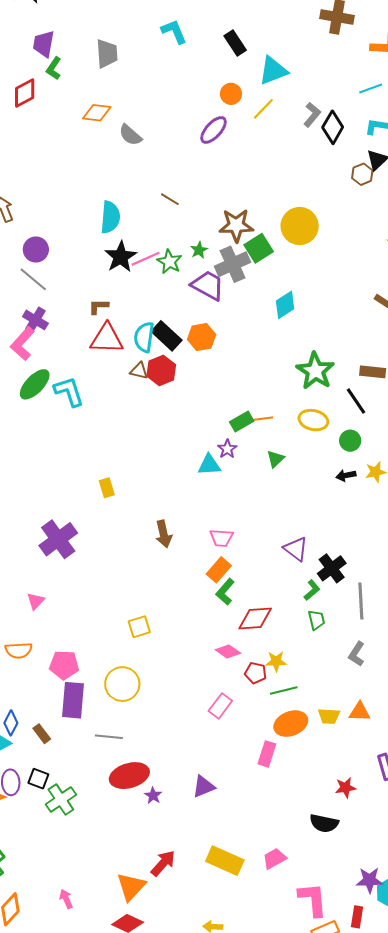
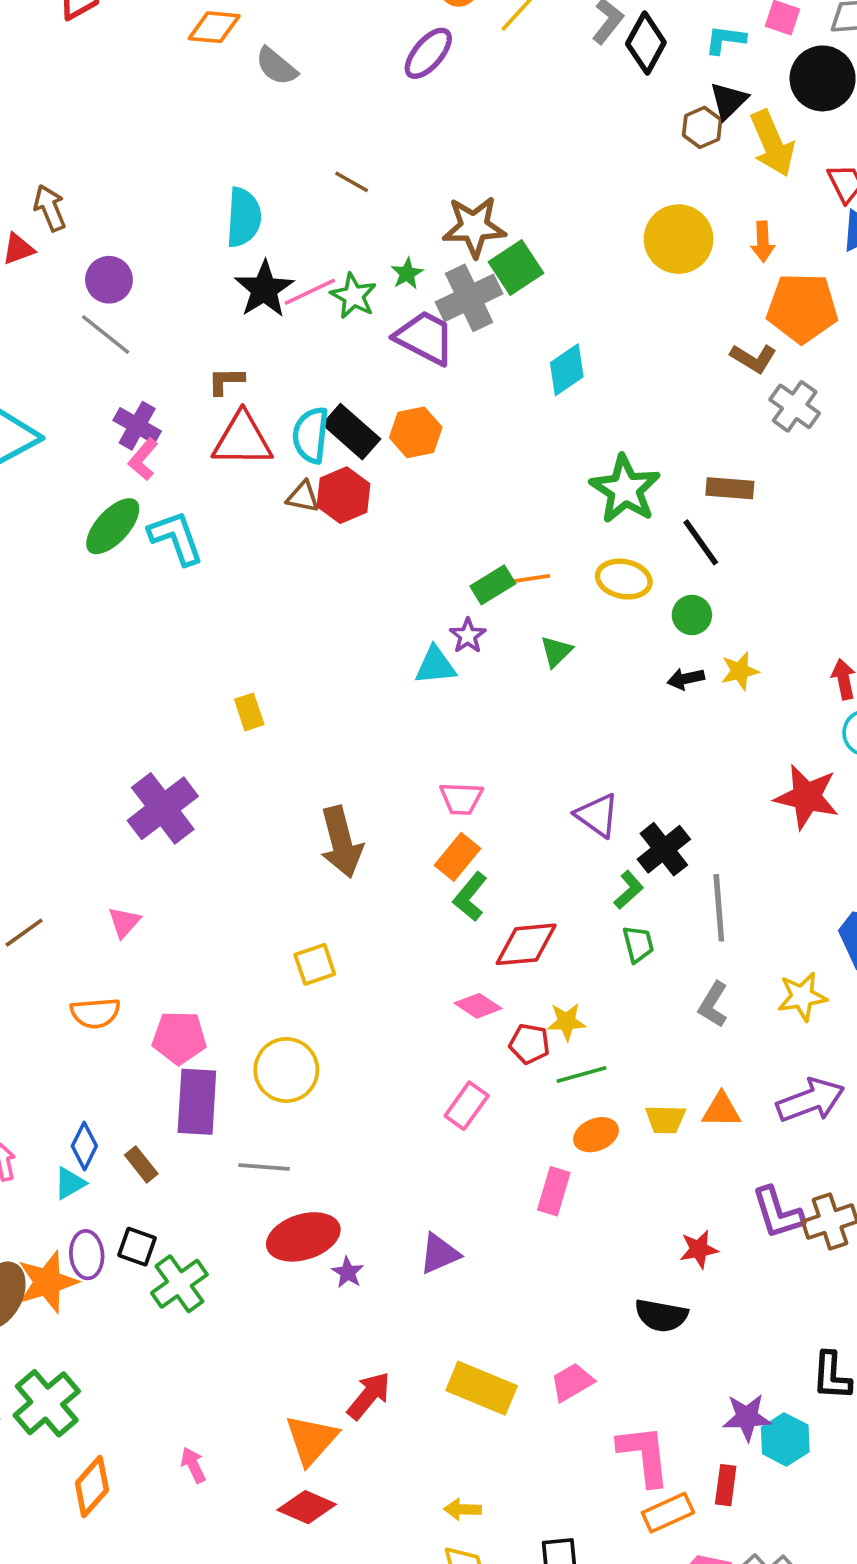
yellow circle: (300, 226) -> (679, 239), moved
purple cross: (35, 320) -> (137, 426), moved
pink L-shape: (22, 344) -> (143, 459), moved, size x0.7
brown arrow: (164, 534) -> (341, 842), moved, size x1.4
orange ellipse: (291, 724) -> (596, 1135), size x0.7

